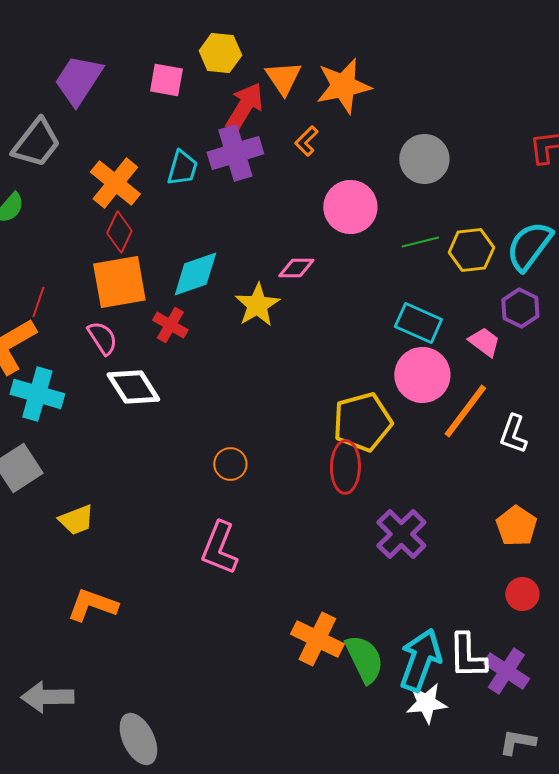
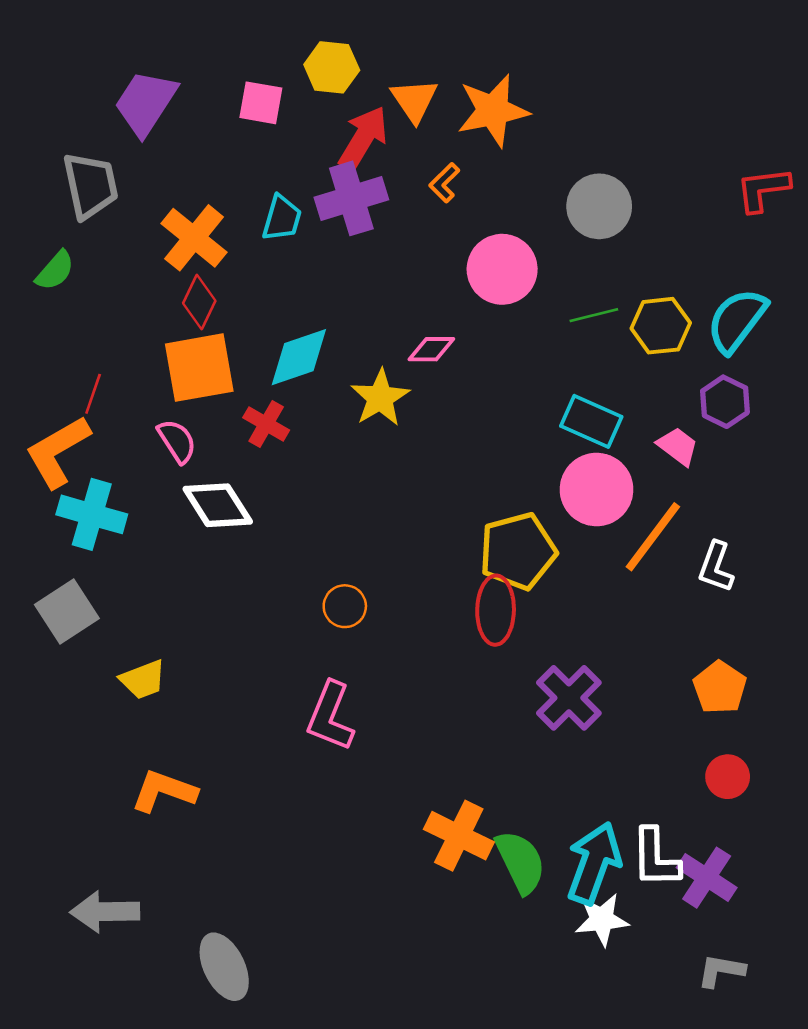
gray trapezoid: (36, 143) -> (90, 185), turned -50

